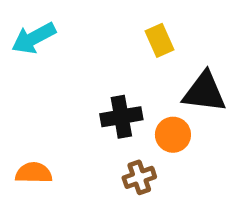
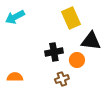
yellow rectangle: (159, 40) -> (71, 18), size x1.5

